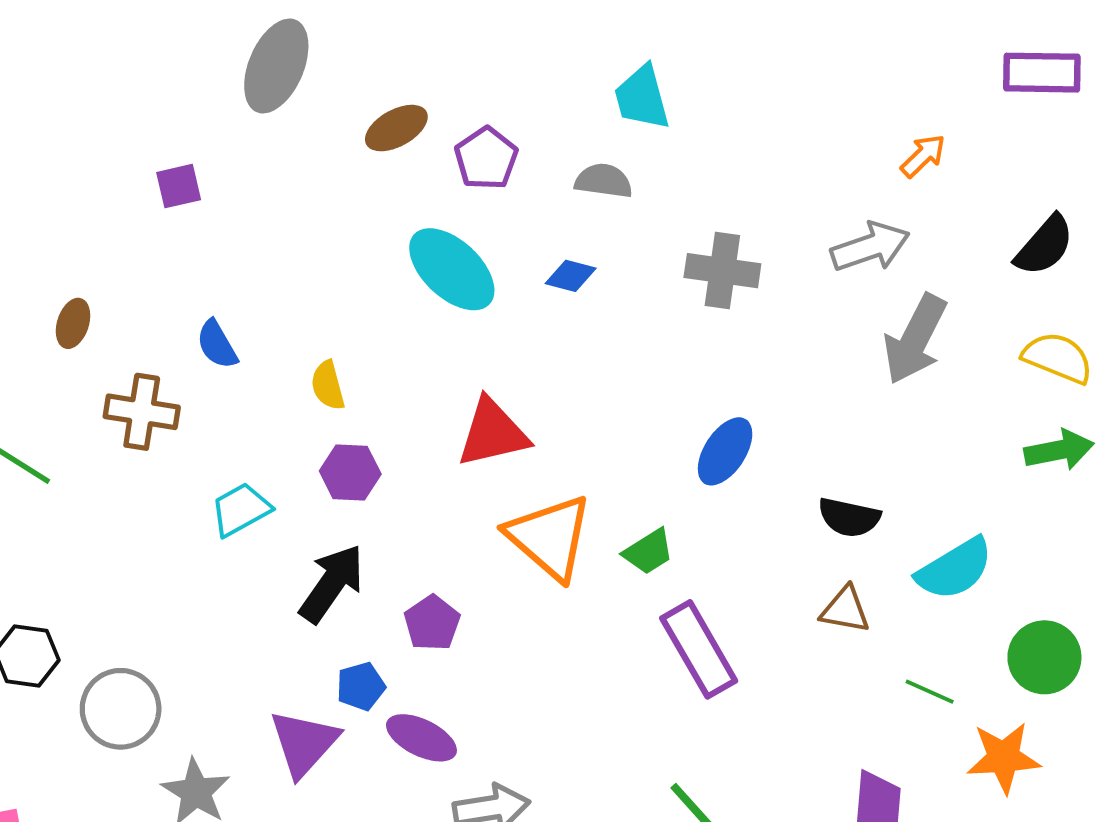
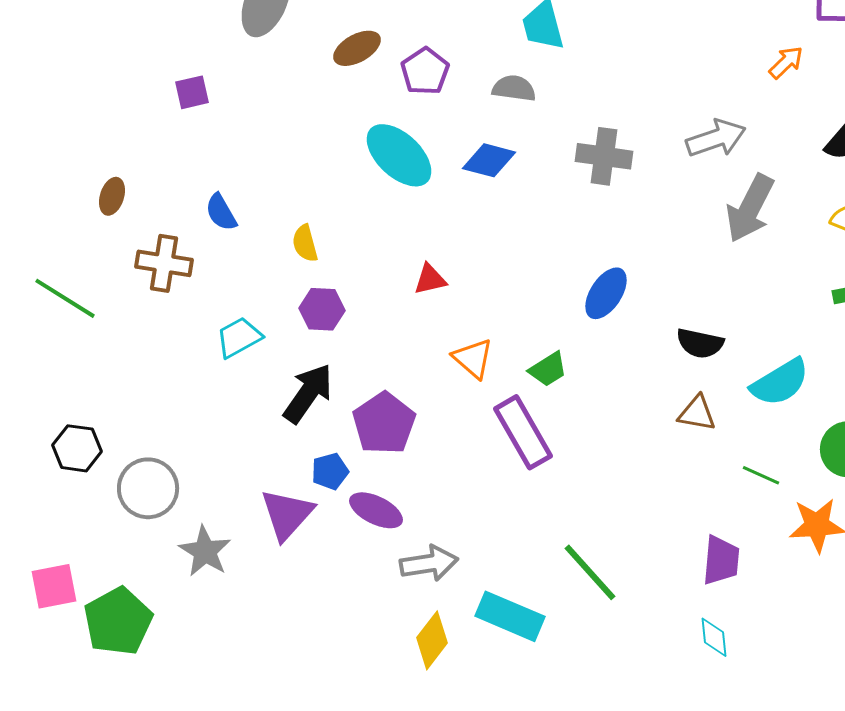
orange arrow: (923, 156) -> (786, 62), moved
blue diamond: (571, 276) -> (489, 160), size x1.4
red triangle: (493, 433) -> (430, 279), size x0.6
orange triangle: (550, 537) -> (473, 358), size x0.6
purple pentagon: (432, 623) -> (384, 423), size x1.5
purple rectangle: (699, 649) -> (523, 432), moved

